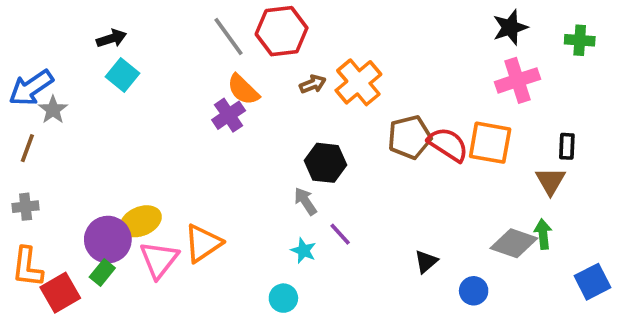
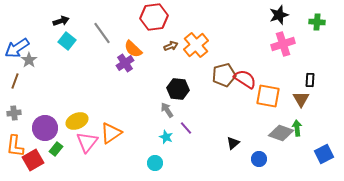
gray line: (229, 37) -> (102, 33), moved
orange square: (490, 143) -> (268, 96), moved
purple circle: (108, 240) -> (45, 128), moved

